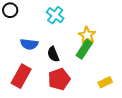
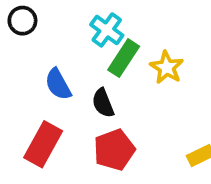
blue semicircle: (29, 44) -> (58, 84), turned 54
green rectangle: (84, 49) -> (124, 58), moved

